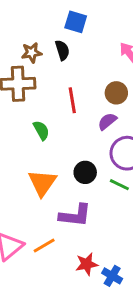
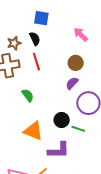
red line: (72, 100) -> (36, 62), moved
orange triangle: (42, 183) -> (33, 131), turned -35
green line: (119, 185) -> (78, 129), moved

